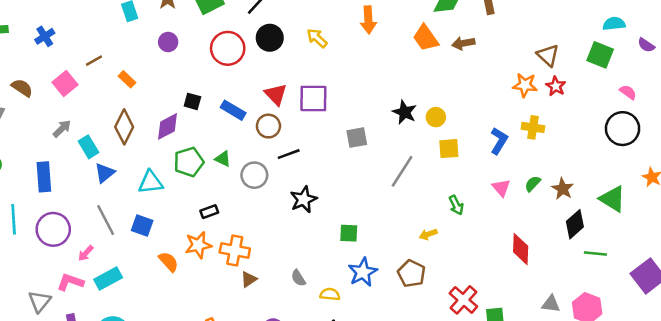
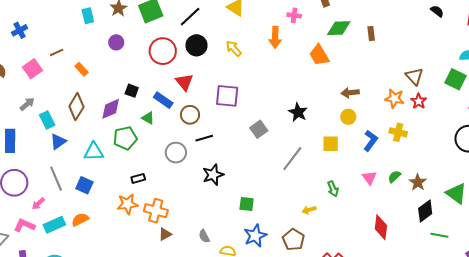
brown arrow: (463, 43) -> (350, 93), moved
red triangle: (276, 94) -> (184, 82), moved
yellow circle: (436, 117) -> (348, 117), moved
gray square: (357, 138) -> (259, 129), turned -30
green triangle: (223, 159) -> (148, 118), moved
orange semicircle: (169, 262) -> (80, 219), moved, turned -78

